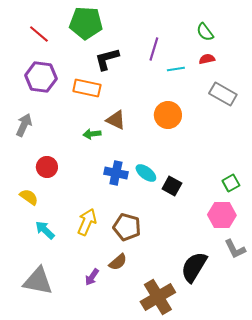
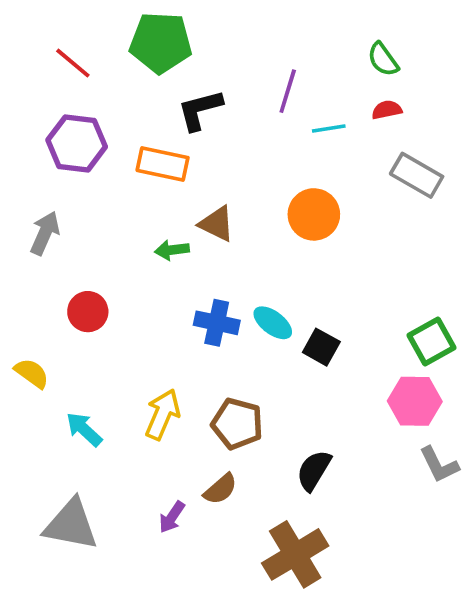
green square: (231, 183) -> (432, 341), size x1.4
yellow semicircle: (29, 197) -> (32, 373), moved
black semicircle: (194, 267) -> (314, 470), moved, size x0.7

